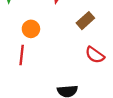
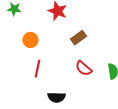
red line: (22, 55) -> (37, 69), moved

